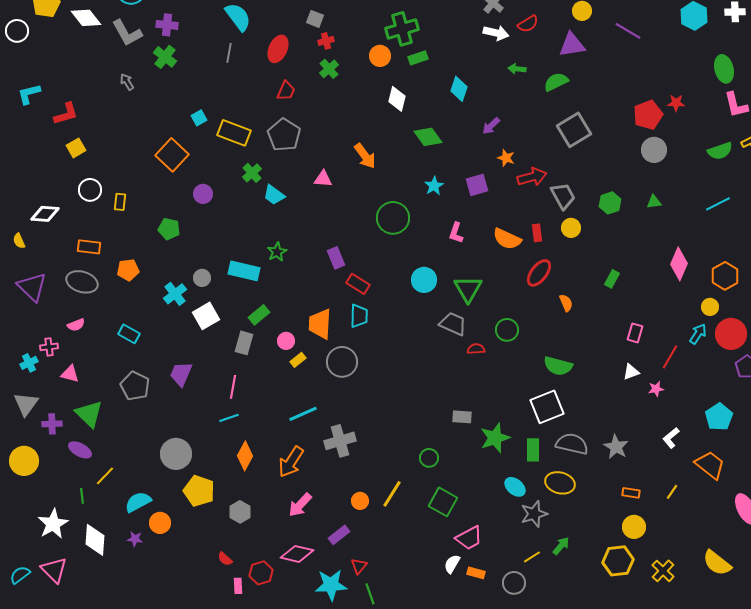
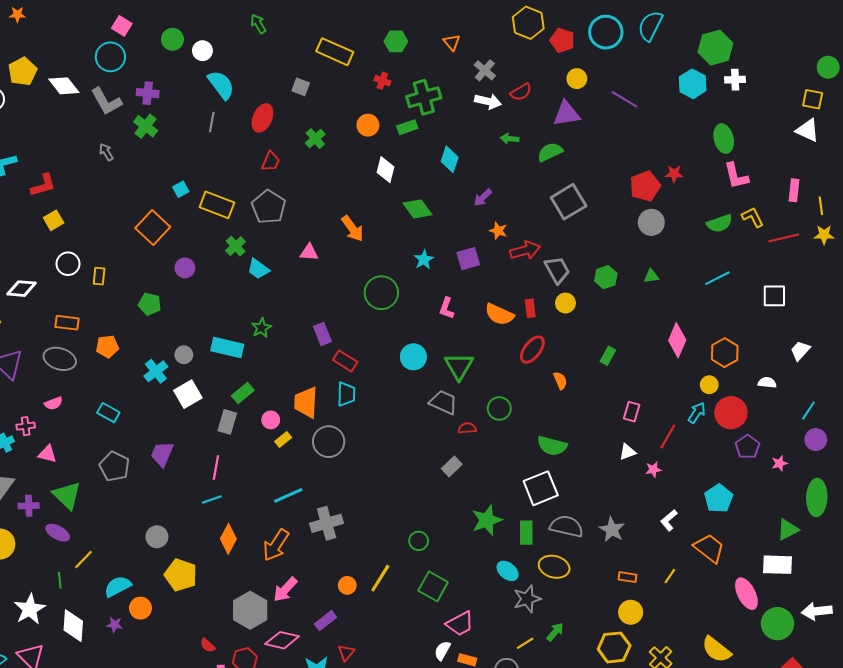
green cross: (402, 29) -> (424, 97), moved
red cross: (326, 41) -> (382, 81), moved, turned 35
gray rectangle: (462, 417) -> (452, 466), moved, turned -48
gray circle: (176, 454) -> (157, 537), size x0.7
gray hexagon: (240, 512) -> (250, 610), moved, size x1.6

